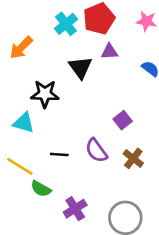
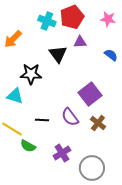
cyan cross: (66, 24) -> (47, 21), turned -30
purple square: (123, 120) -> (90, 94), size x1.6
purple cross: (75, 209) -> (62, 153), moved

